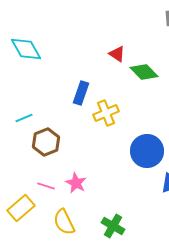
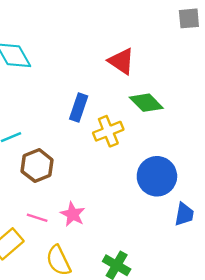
red triangle: (117, 54) -> (121, 61), size x1.4
green diamond: (144, 72) -> (146, 103), moved

